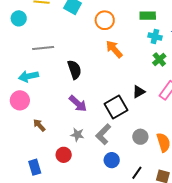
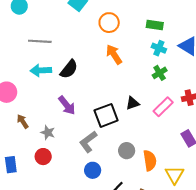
black semicircle: (74, 70) -> (69, 69), turned 48
cyan arrow: (29, 76) -> (41, 70), moved
gray star: (77, 135) -> (48, 133), moved

